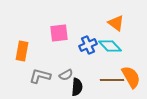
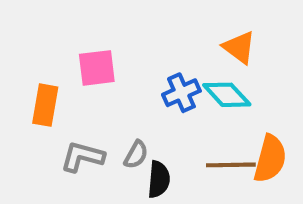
pink square: (59, 33) -> (97, 68), moved
gray semicircle: (66, 75) -> (136, 155), turned -32
orange semicircle: (131, 77) -> (270, 159), turned 45

